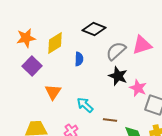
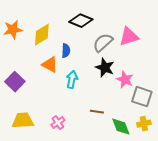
purple square: (32, 66) -> (15, 82), moved
orange triangle: (53, 92) -> (50, 65), moved, turned -36
cyan arrow: (85, 105) -> (72, 80), moved, turned 60

